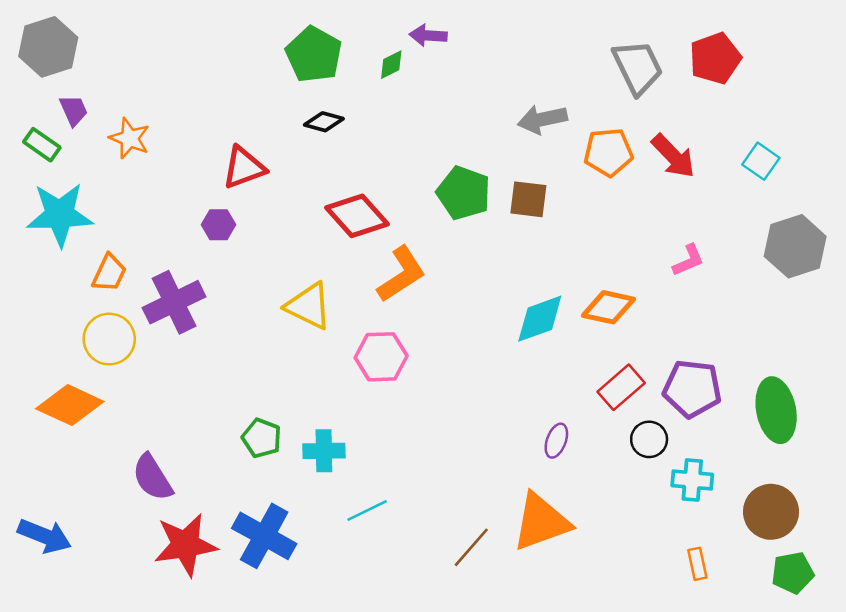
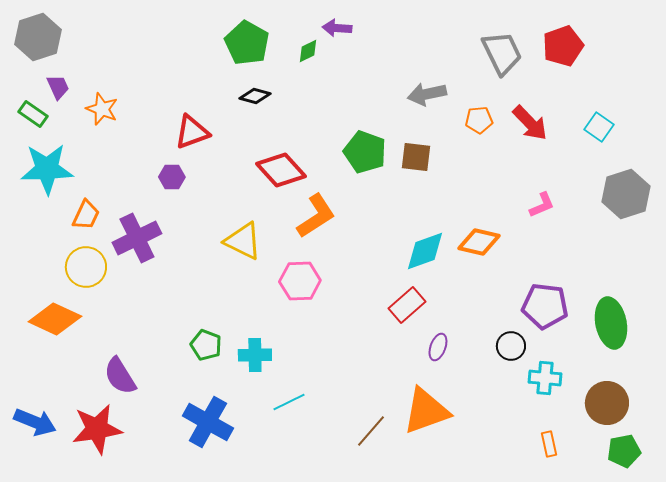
orange pentagon: (608, 152) -> (479, 120), size x0.7
red rectangle: (621, 387) -> (407, 305), moved
red star: (185, 545) -> (97, 429), moved

